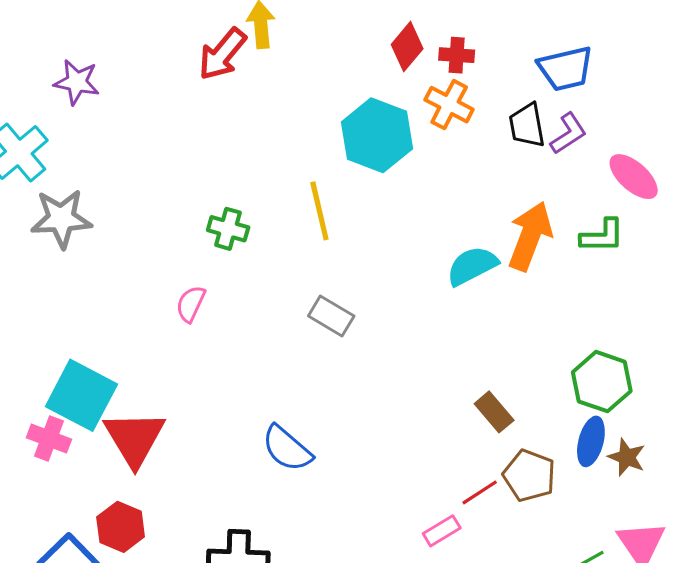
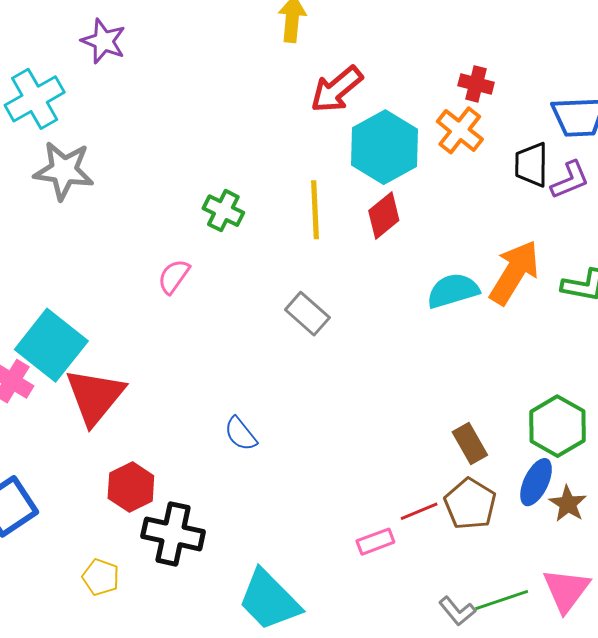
red diamond: (407, 47) -> (384, 215), moved
red arrow: (222, 54) -> (337, 89), moved
brown rectangle: (494, 412) -> (470, 443), moved
blue semicircle: (287, 448) -> (241, 434), size x0.7
red hexagon: (121, 527) -> (131, 487), moved

